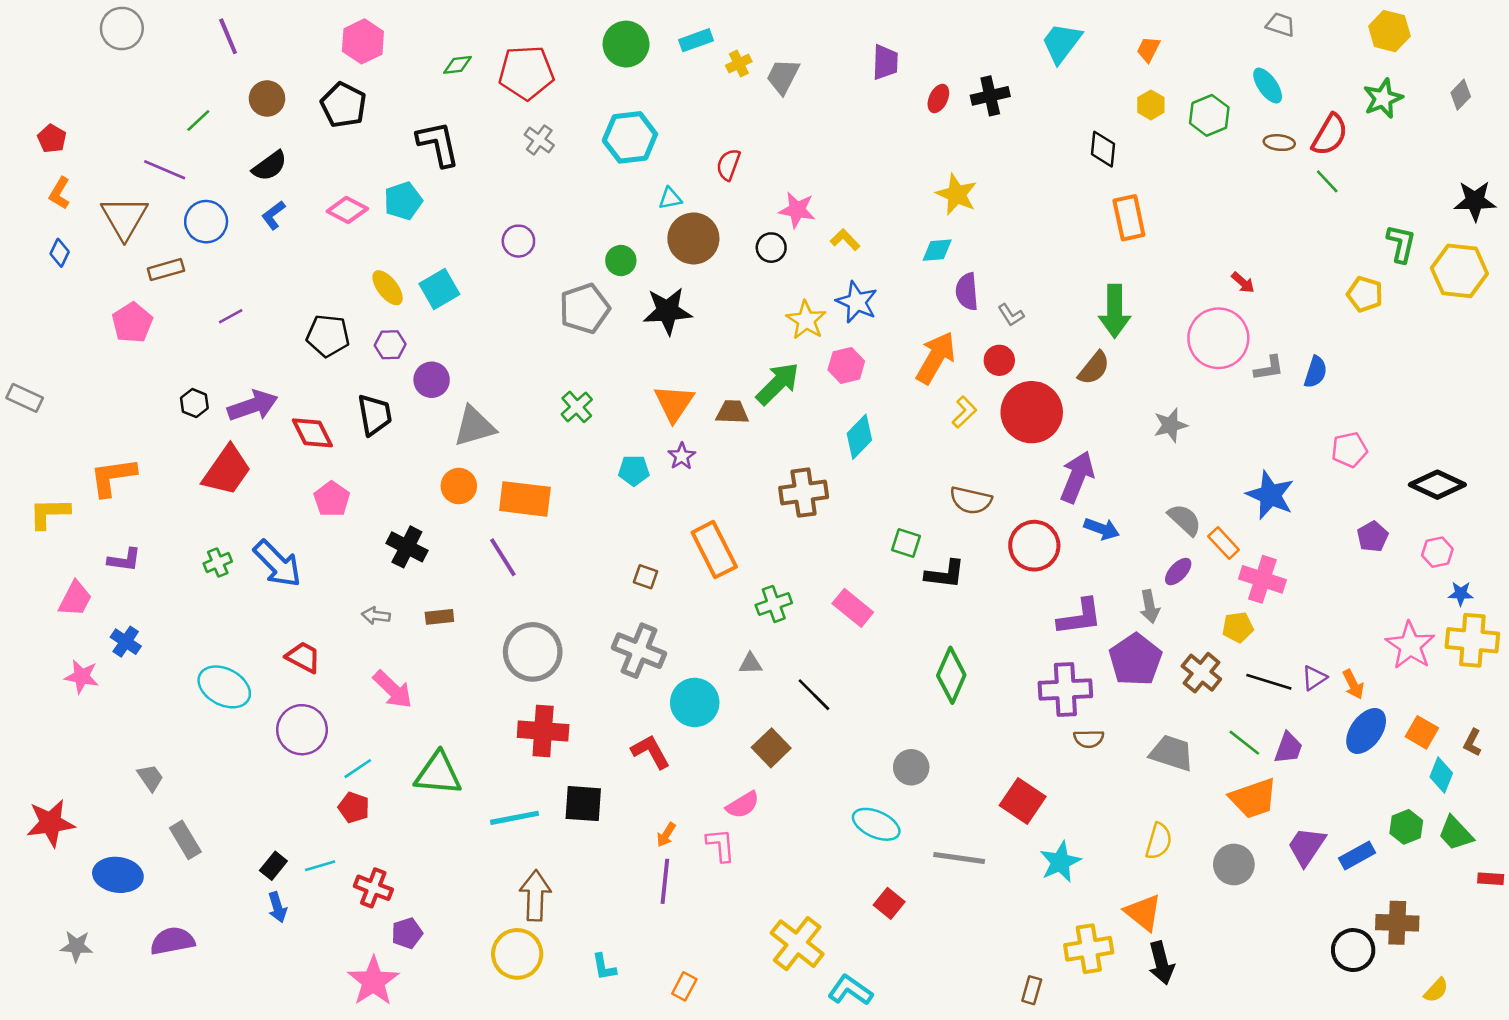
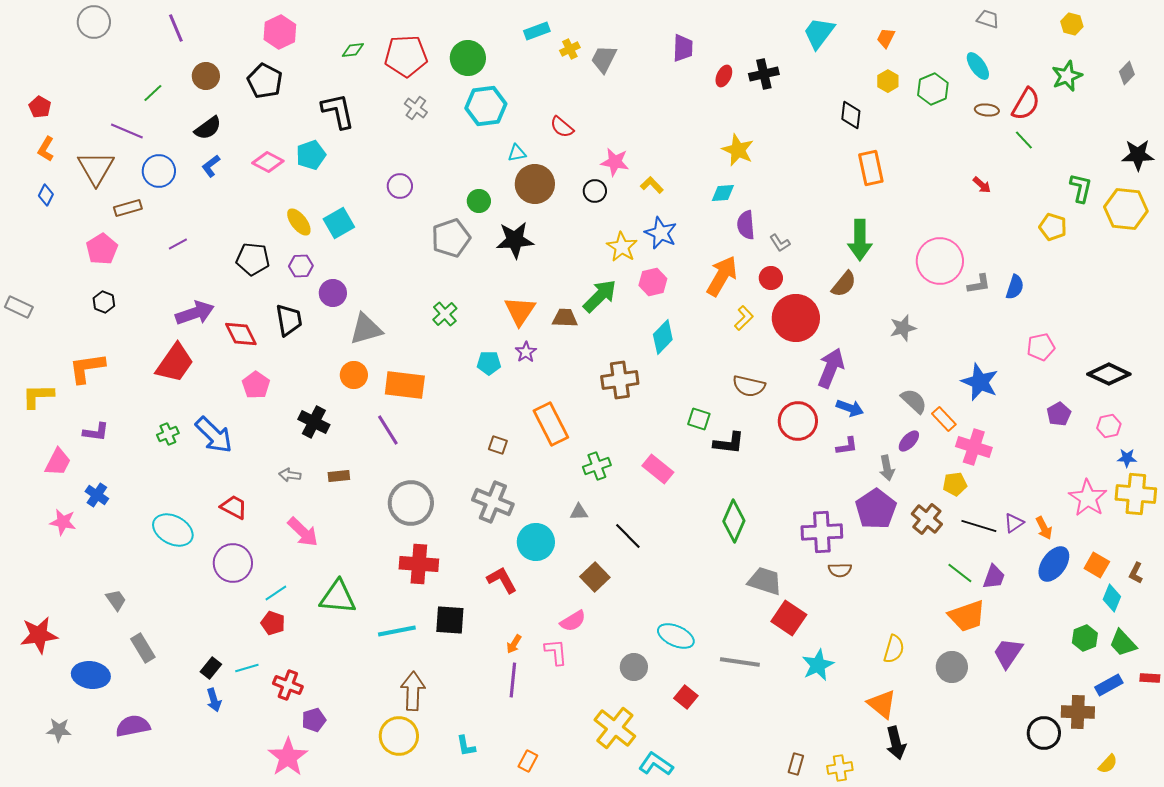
yellow hexagon: (1389, 31) -> (1072, 24), size x0.7
green circle: (626, 44) -> (468, 58), moved
red semicircle: (728, 165) -> (562, 127), turned -70
red arrow: (1243, 283) -> (982, 185), moved
black hexagon: (194, 403) -> (104, 302), moved
purple L-shape: (1080, 617) -> (847, 446), moved, size x0.6
gray trapezoid: (1172, 753) -> (765, 581), moved
gray circle: (911, 767) -> (634, 667), moved
blue rectangle: (1357, 855) -> (1109, 685), moved
yellow cross: (1089, 949) -> (840, 768), moved, size x0.7

